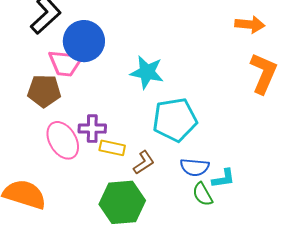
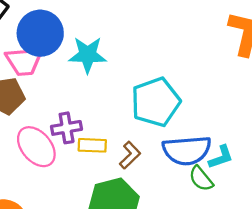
cyan star: (147, 72) -> (88, 55), moved
blue semicircle: (195, 167) -> (187, 150), size x1.5

